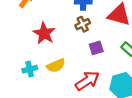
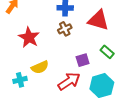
purple square: (96, 48) -> (83, 60), moved
cyan cross: (30, 69) -> (20, 80), moved

